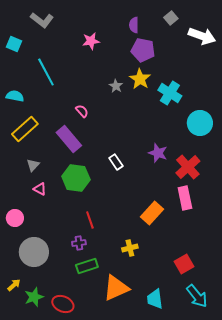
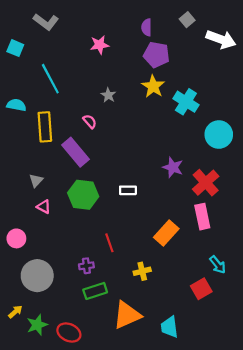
gray star: (116, 86) -> (108, 95), moved
yellow rectangle: (25, 129) -> (45, 127), moved, turned -52
white rectangle: (116, 162) -> (128, 190), moved, turned -56
red line: (90, 220) -> (109, 243), moved
cyan arrow: (197, 296) -> (218, 265), moved, size x0.7

